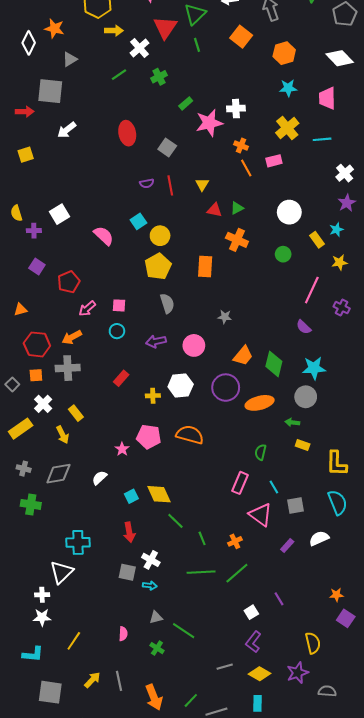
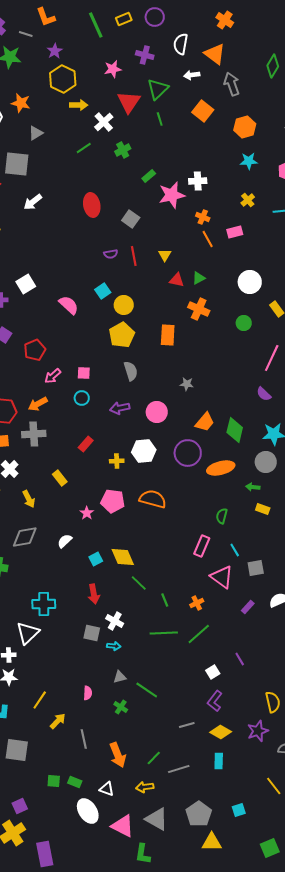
yellow cross: (287, 128) -> (248, 200), size x0.6
yellow rectangle: (76, 413) -> (60, 478), moved
yellow arrow: (92, 680) -> (58, 721), moved

